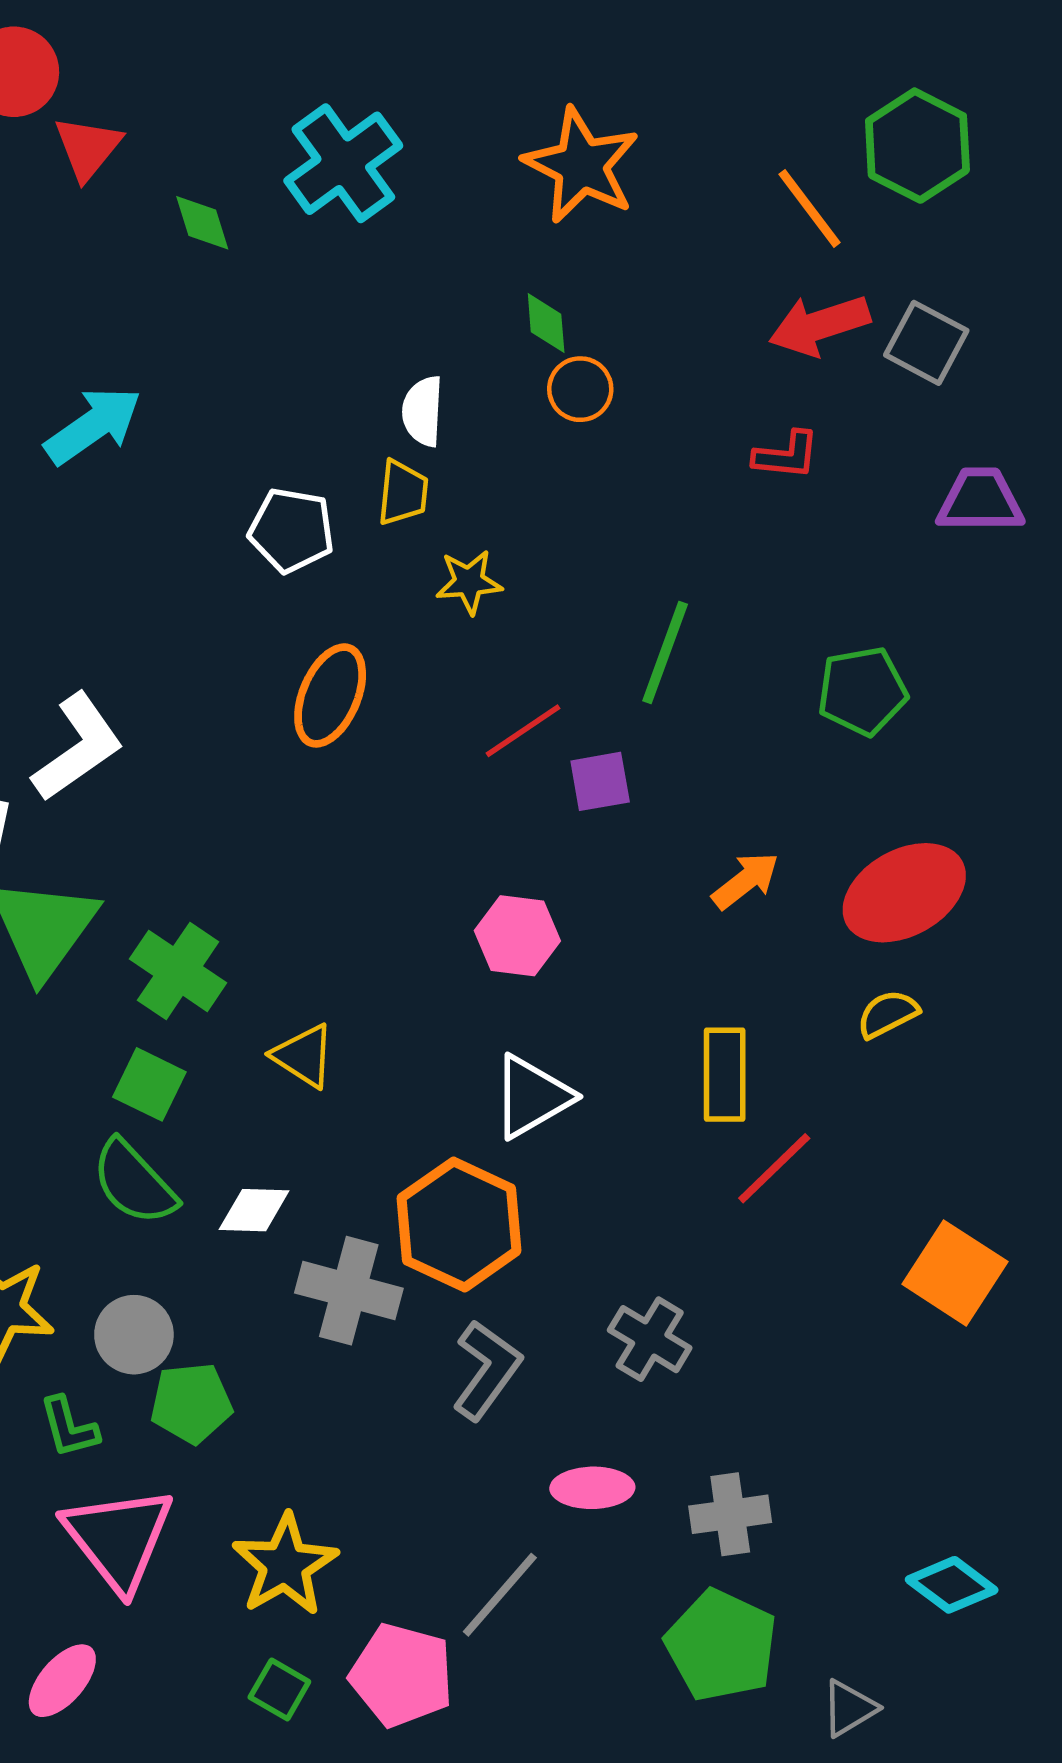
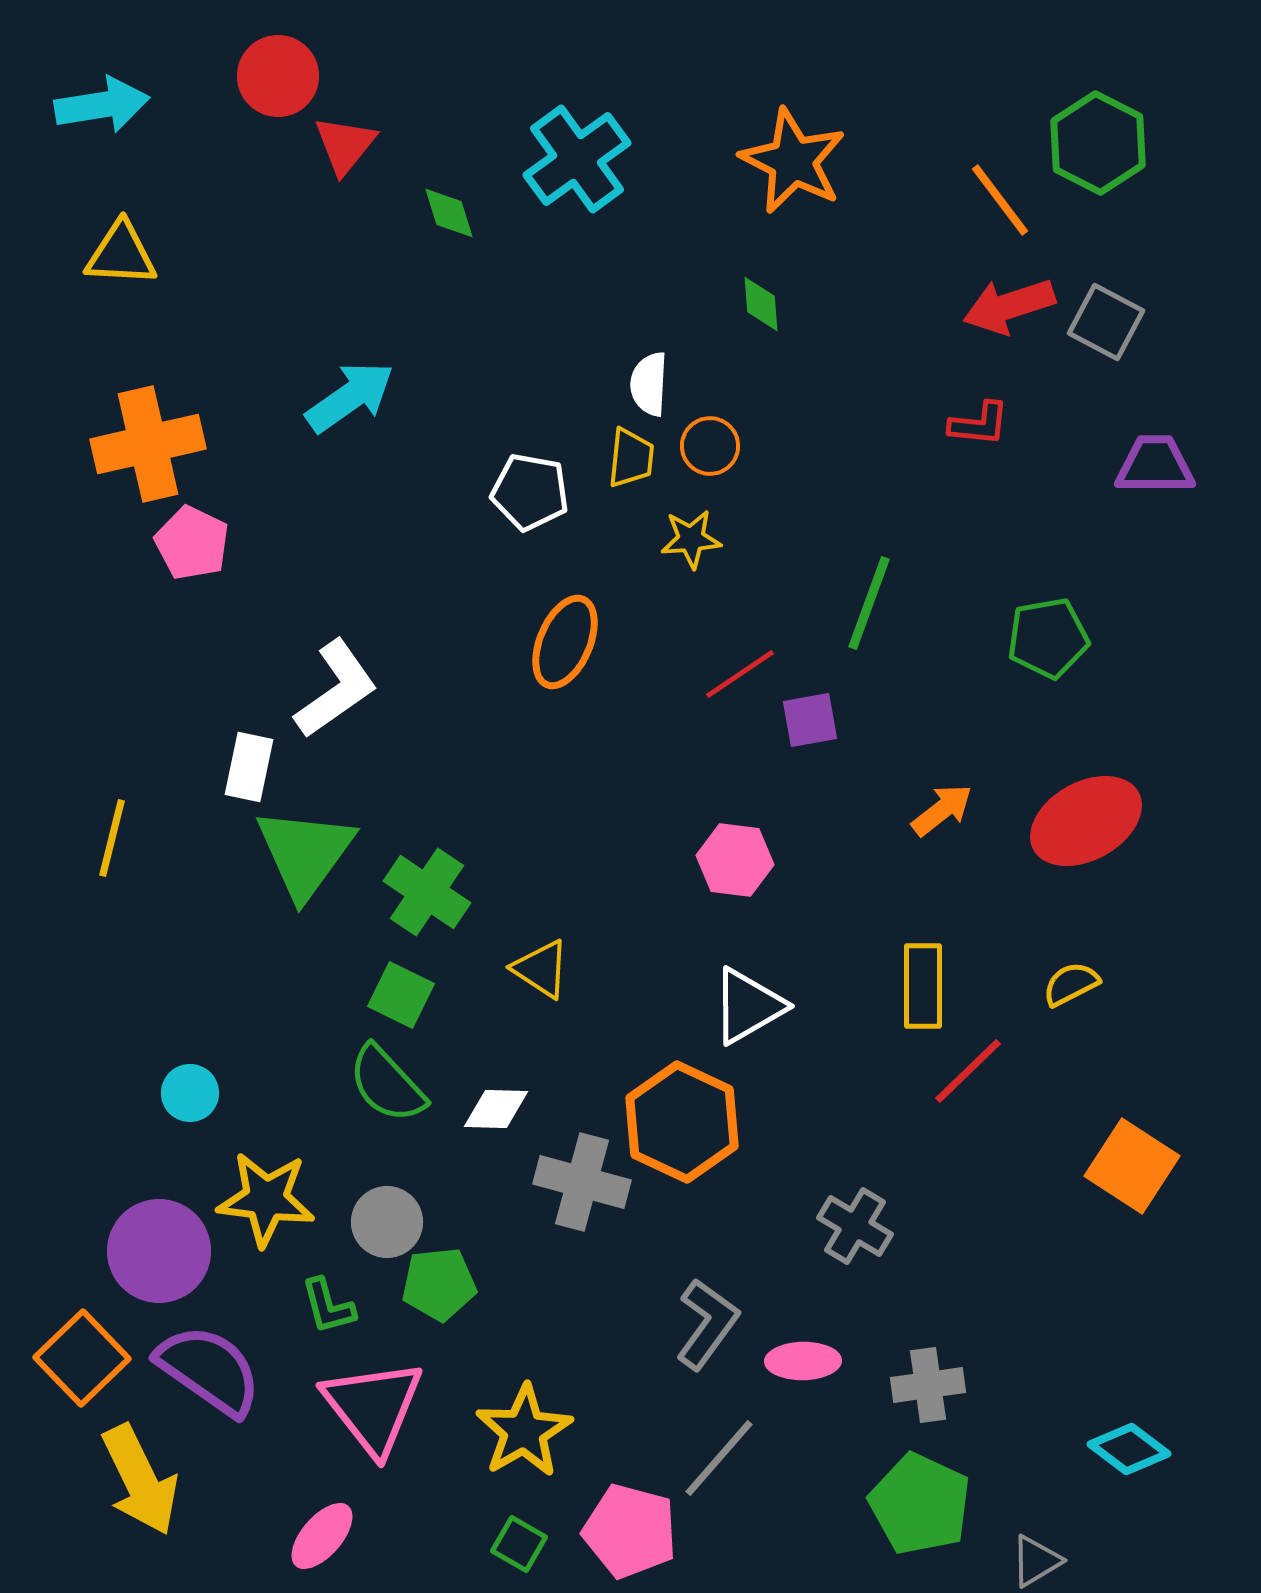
orange circle: (580, 389) -> (710, 446), moved
yellow semicircle: (888, 1014) -> (1071, 984), moved
gray L-shape: (487, 1370) -> (707, 1324), moved

